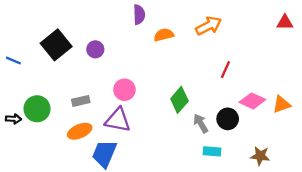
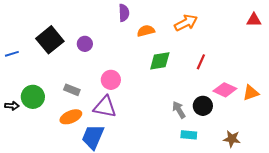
blue line: (13, 61) -> (12, 54), turned -40
green diamond: (179, 100) -> (160, 61), moved, turned 40
gray rectangle: (81, 101) -> (72, 90), turned 35

